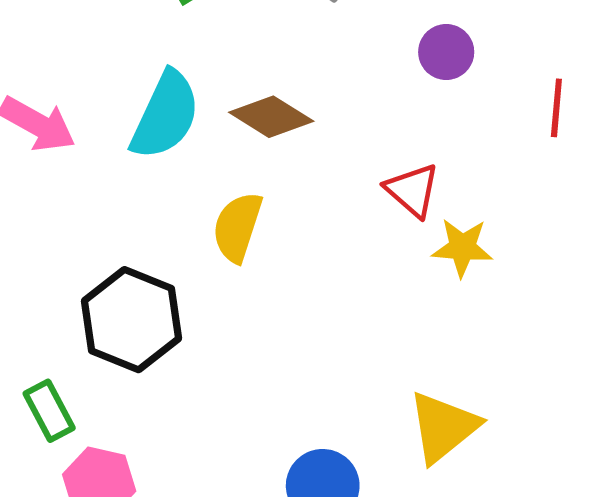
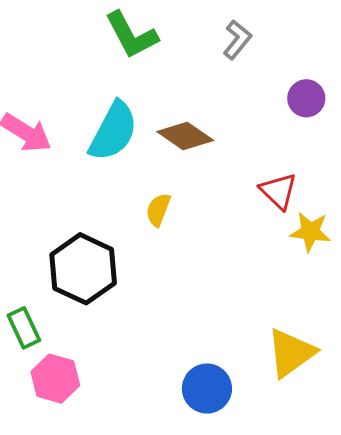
yellow semicircle: (237, 227) -> (158, 210), size x0.7

